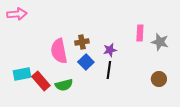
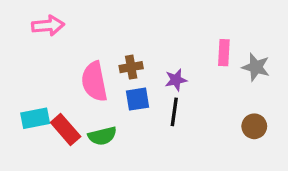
pink arrow: (17, 14) -> (48, 26), moved
blue square: (86, 62) -> (138, 99), turned 35

